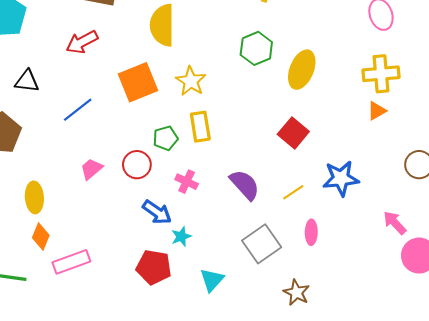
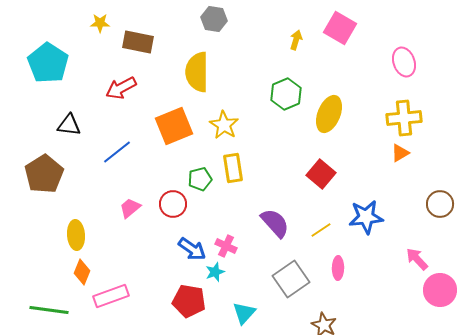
pink cross: (187, 182) -> (226, 246), moved

